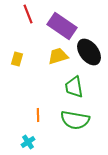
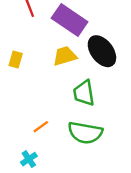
orange line: (38, 115) -> (41, 127), turned 56

